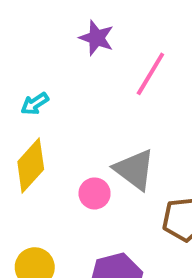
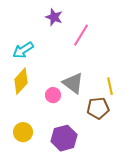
cyan arrow: (35, 104) -> (23, 50), size x1.5

